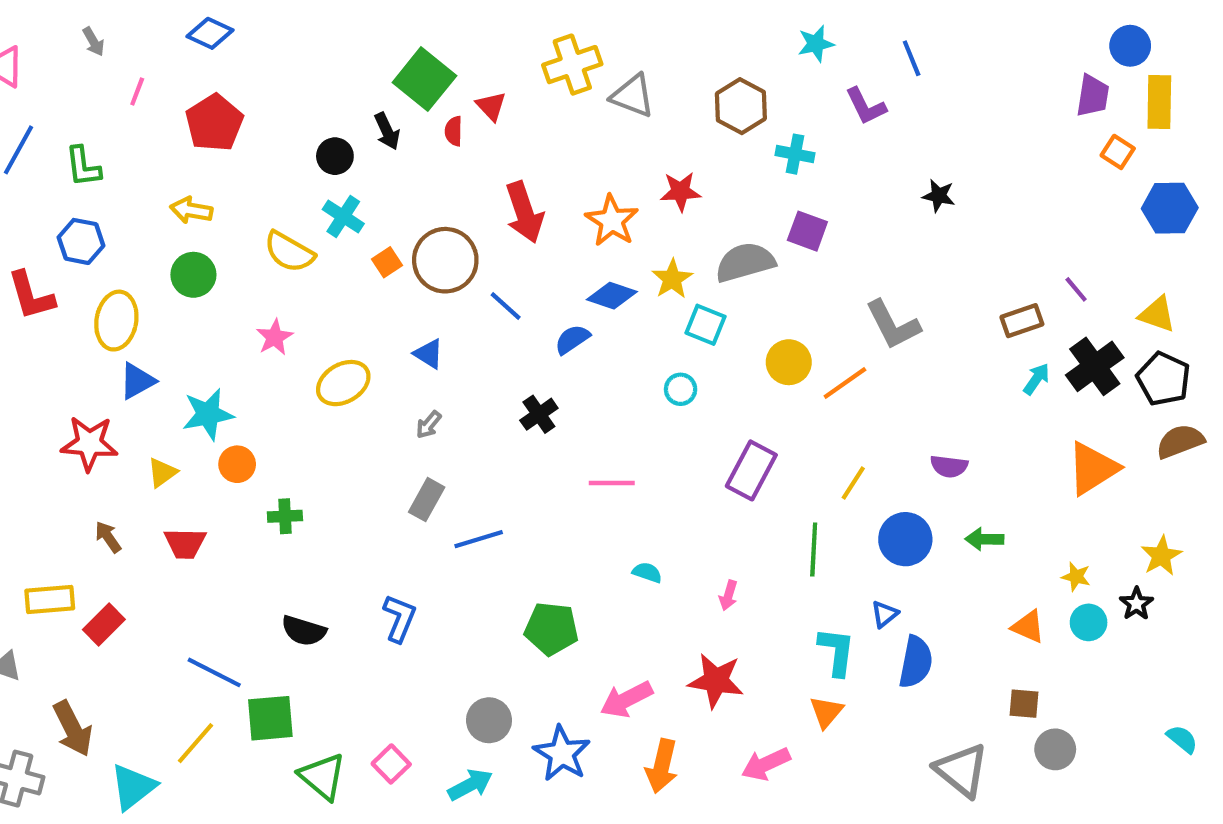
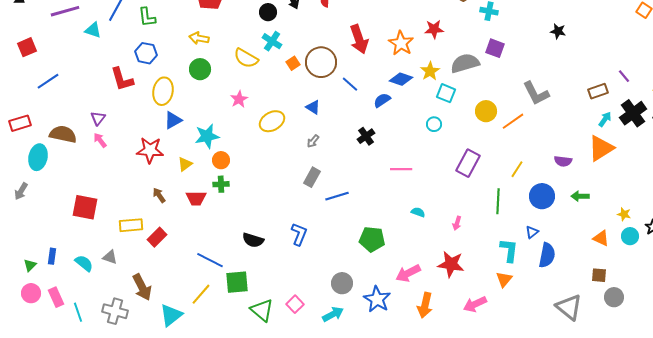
orange triangle: (1093, 468) -> (601, 148), moved
green cross: (285, 516) -> (221, 184), moved

